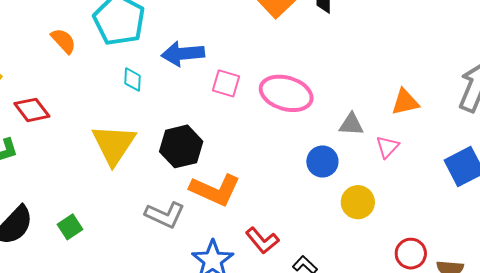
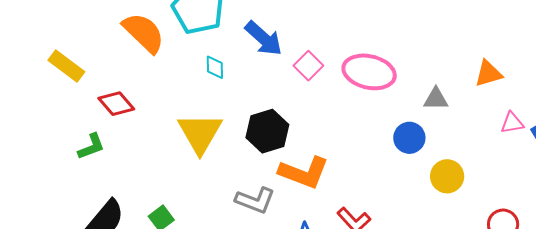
orange semicircle: (63, 41) -> (144, 33), size x1.6
blue arrow: (183, 54) -> (264, 38), turned -129
pink square: (226, 83) -> (308, 66), turned 32
pink triangle: (387, 147) -> (512, 123), moved, turned 40

